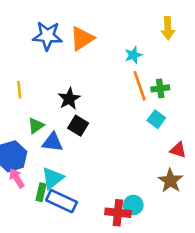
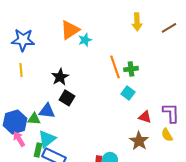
blue star: (47, 36) -> (23, 40), moved
cyan star: (133, 55) -> (85, 40), moved
green triangle: (36, 126) -> (34, 119), moved, turned 40

